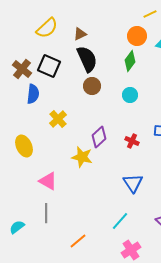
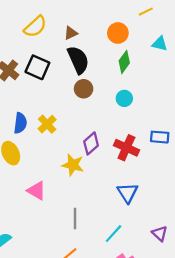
orange circle: (137, 36) -> (118, 33), moved
blue semicircle: (33, 94) -> (20, 123), moved
red cross: (132, 141) -> (126, 148), size x1.6
gray line: (46, 213) -> (75, 218), moved

